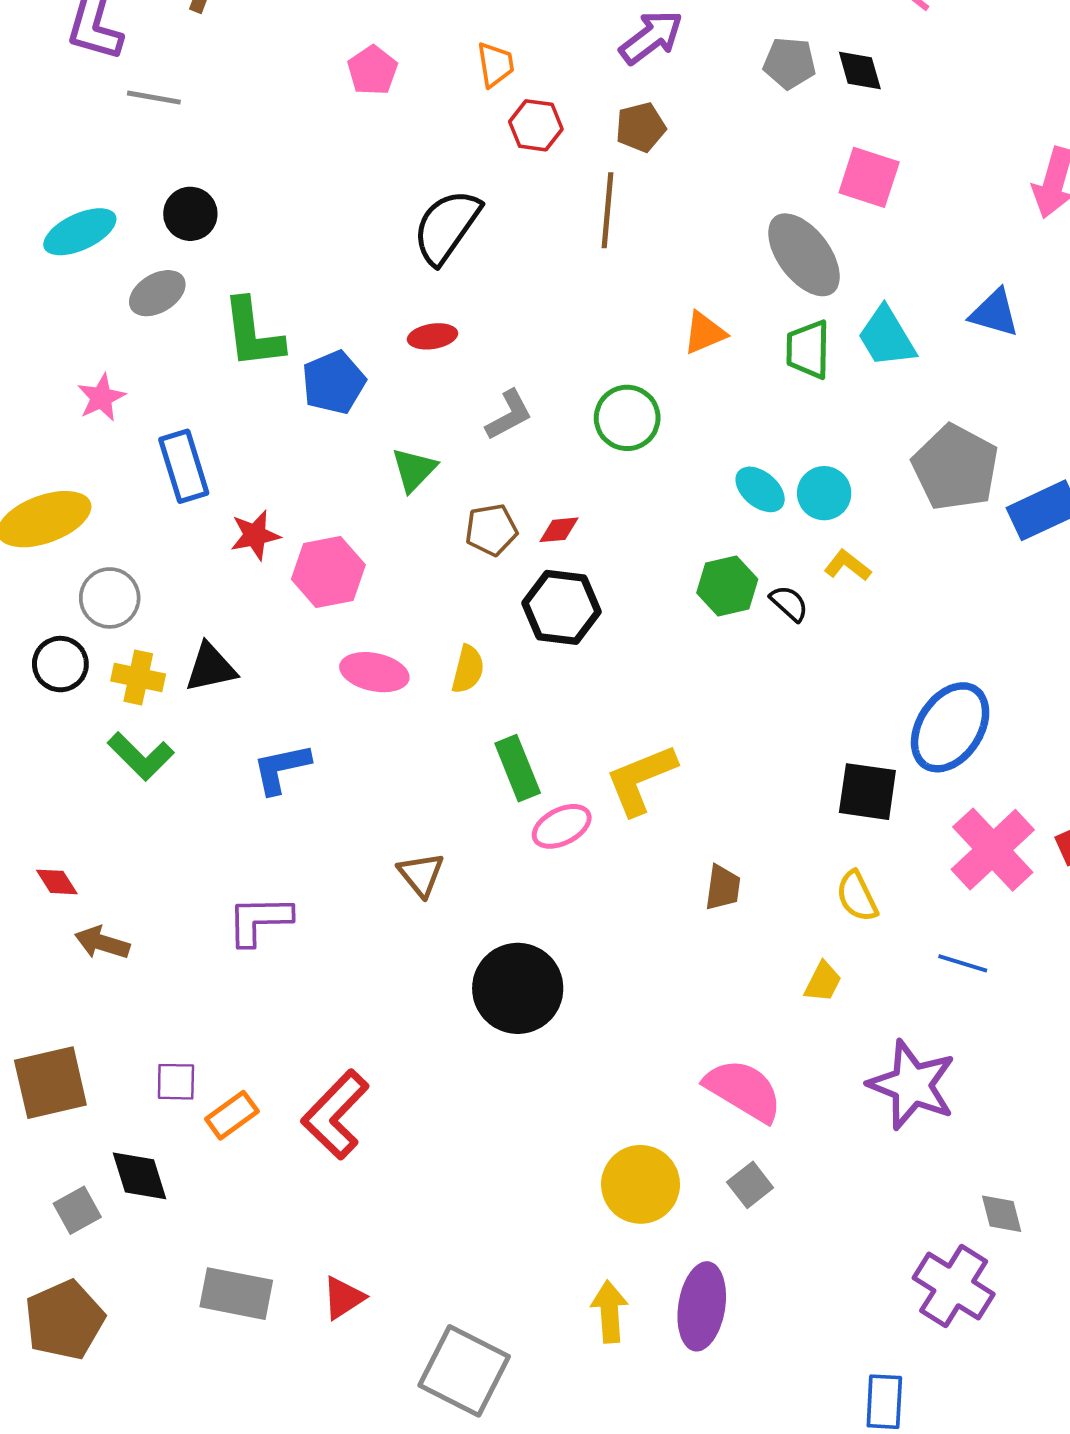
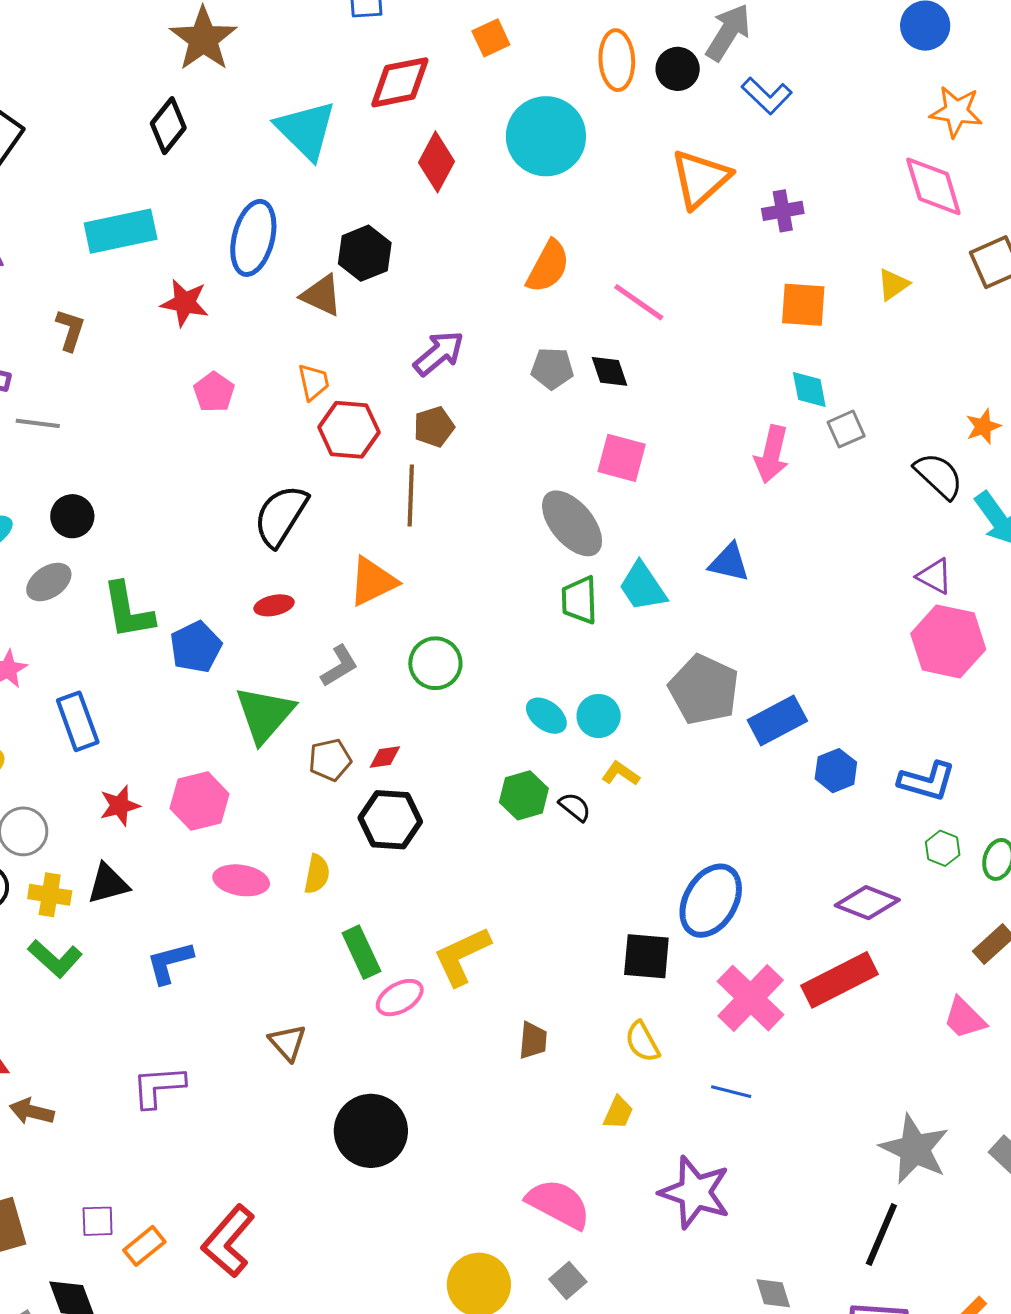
red hexagon: (536, 125) -> (349, 430), size x1.4
orange triangle: (704, 333) -> (373, 581), moved, size x1.4
green triangle: (414, 470) -> (265, 714), size x1.6
red star: (255, 535) -> (120, 806), moved

